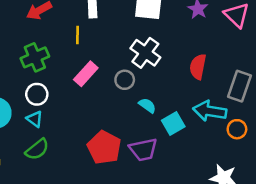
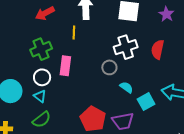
white cross: (145, 53) -> (126, 47), turned 35
red semicircle: (198, 67) -> (158, 49), moved
pink rectangle: (86, 74) -> (65, 66), moved, turned -36

